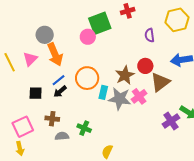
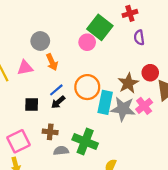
green square: (100, 23) -> (100, 27), turned -30
purple semicircle: (150, 35) -> (139, 37), moved
orange arrow: (55, 54) -> (52, 62), size x0.7
pink triangle: (30, 59) -> (25, 68), turned 35
cyan rectangle: (103, 92) -> (105, 102), size x1.5
green cross: (84, 128) -> (85, 142), size x1.6

